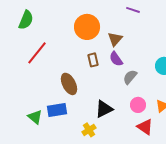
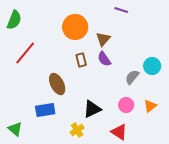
gray semicircle: (130, 77) -> (132, 77), moved
green triangle: (35, 117) -> (15, 129), moved
red triangle: (145, 127) -> (119, 132), moved

